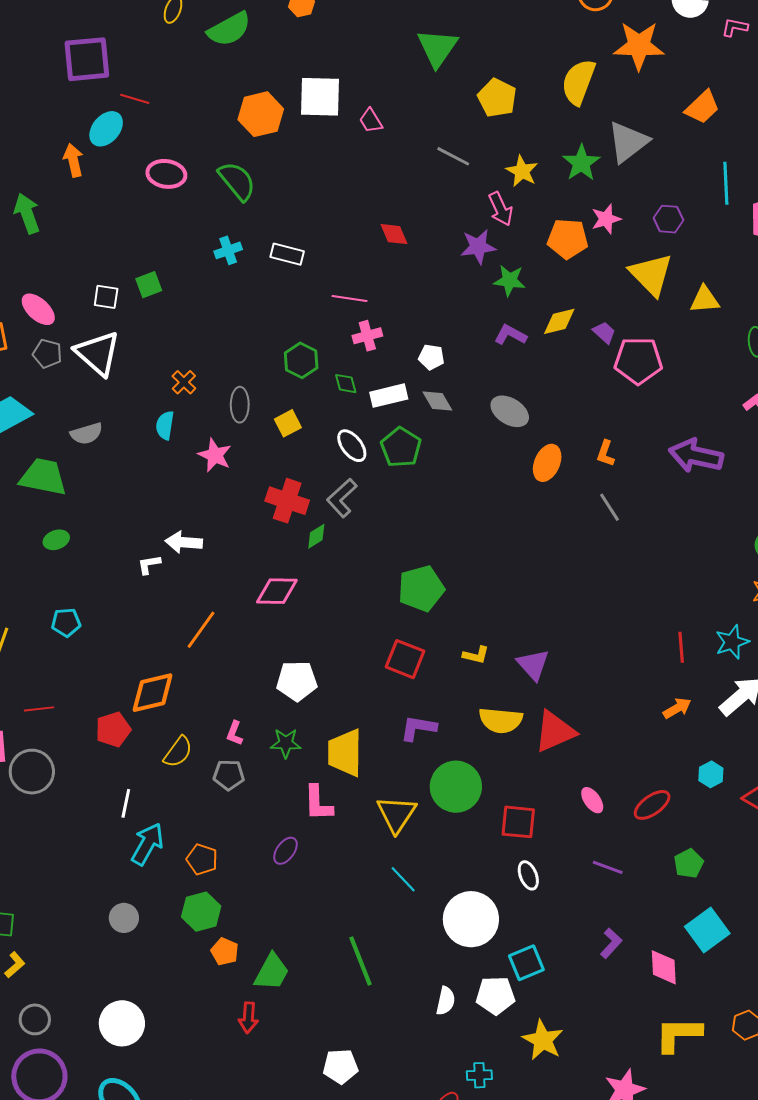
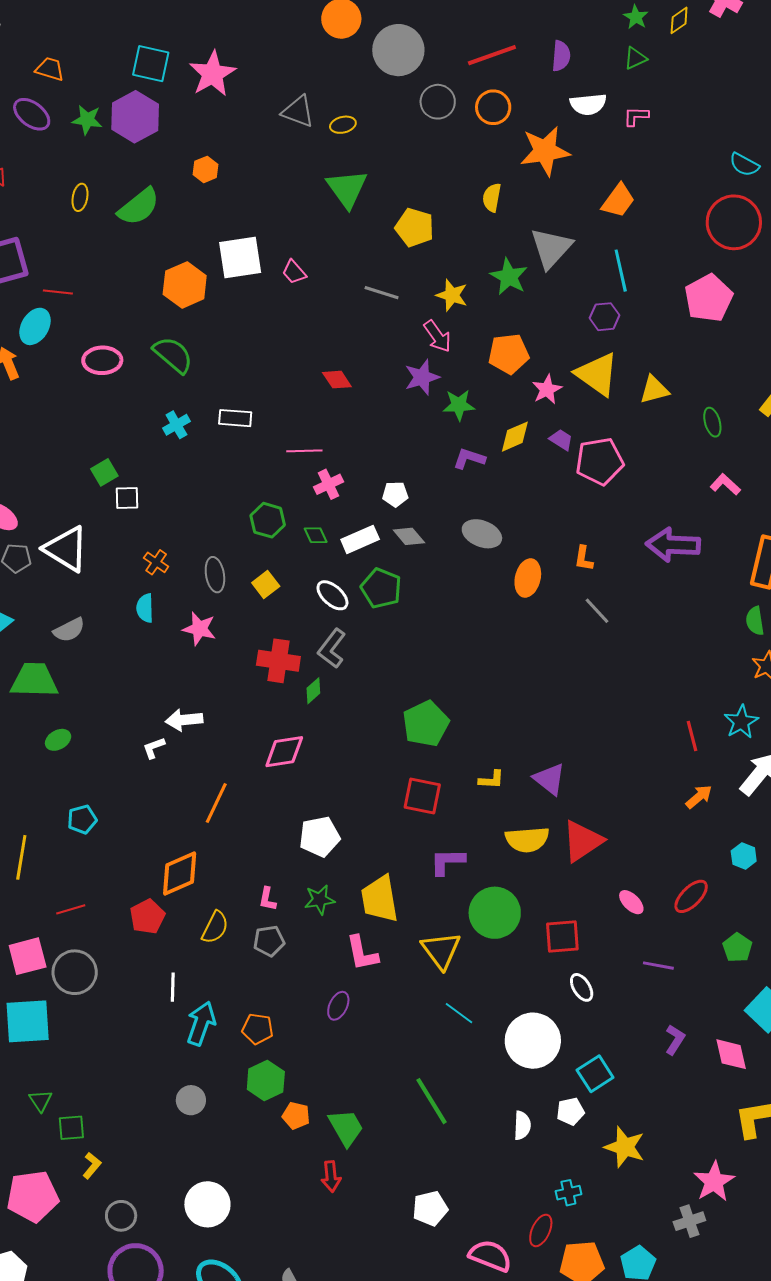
yellow semicircle: (578, 82) -> (492, 198), size x0.6
cyan line: (726, 183) -> (621, 271), moved
pink star: (606, 219) -> (547, 389), moved
white square: (106, 297) -> (127, 498), moved
green trapezoid: (272, 972) -> (346, 1128), turned -48
white pentagon: (495, 995) -> (570, 1111), size x0.7

